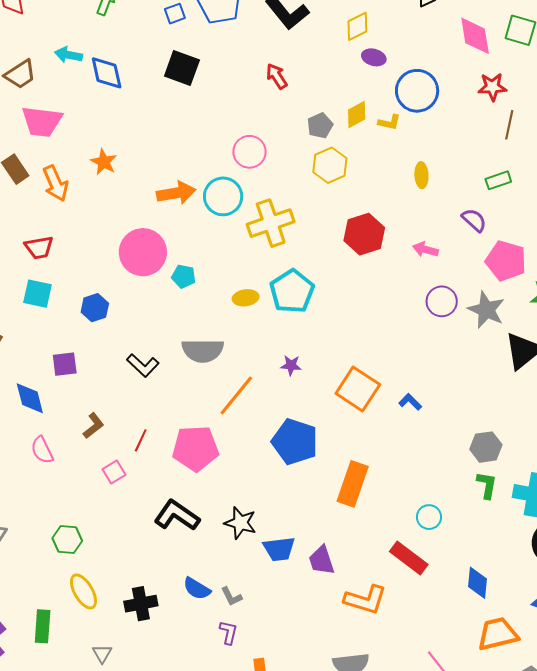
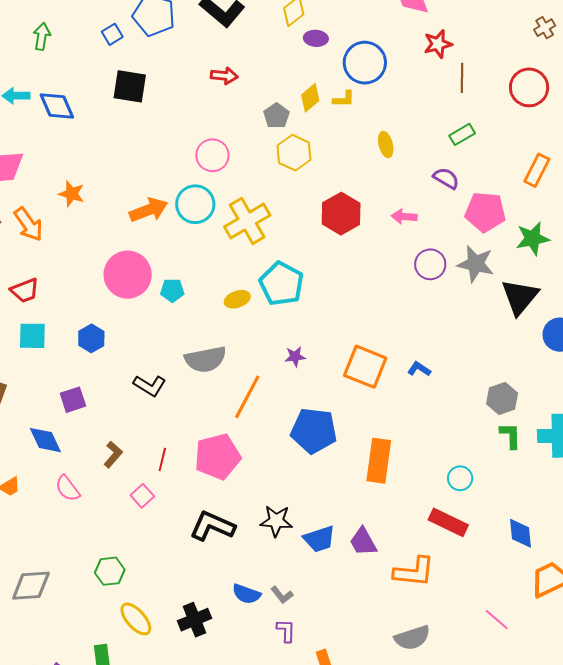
red arrow: (277, 76) -> (224, 76), turned 140

